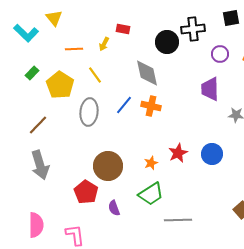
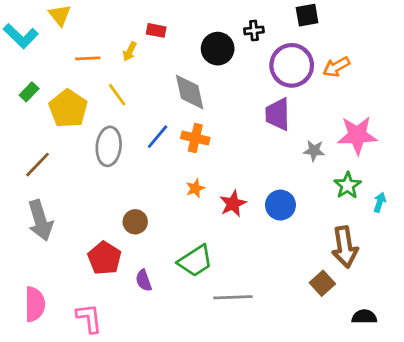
black cross: (193, 29) -> (254, 30), size x0.6
purple circle: (220, 54) -> (292, 65), size x1.8
orange star: (151, 163) -> (195, 188), moved
brown circle: (108, 166) -> (135, 222), size x0.6

